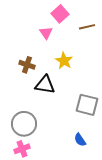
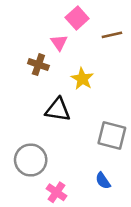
brown cross: (27, 65) -> (38, 65), moved
pink cross: (22, 149) -> (56, 192), moved, turned -35

